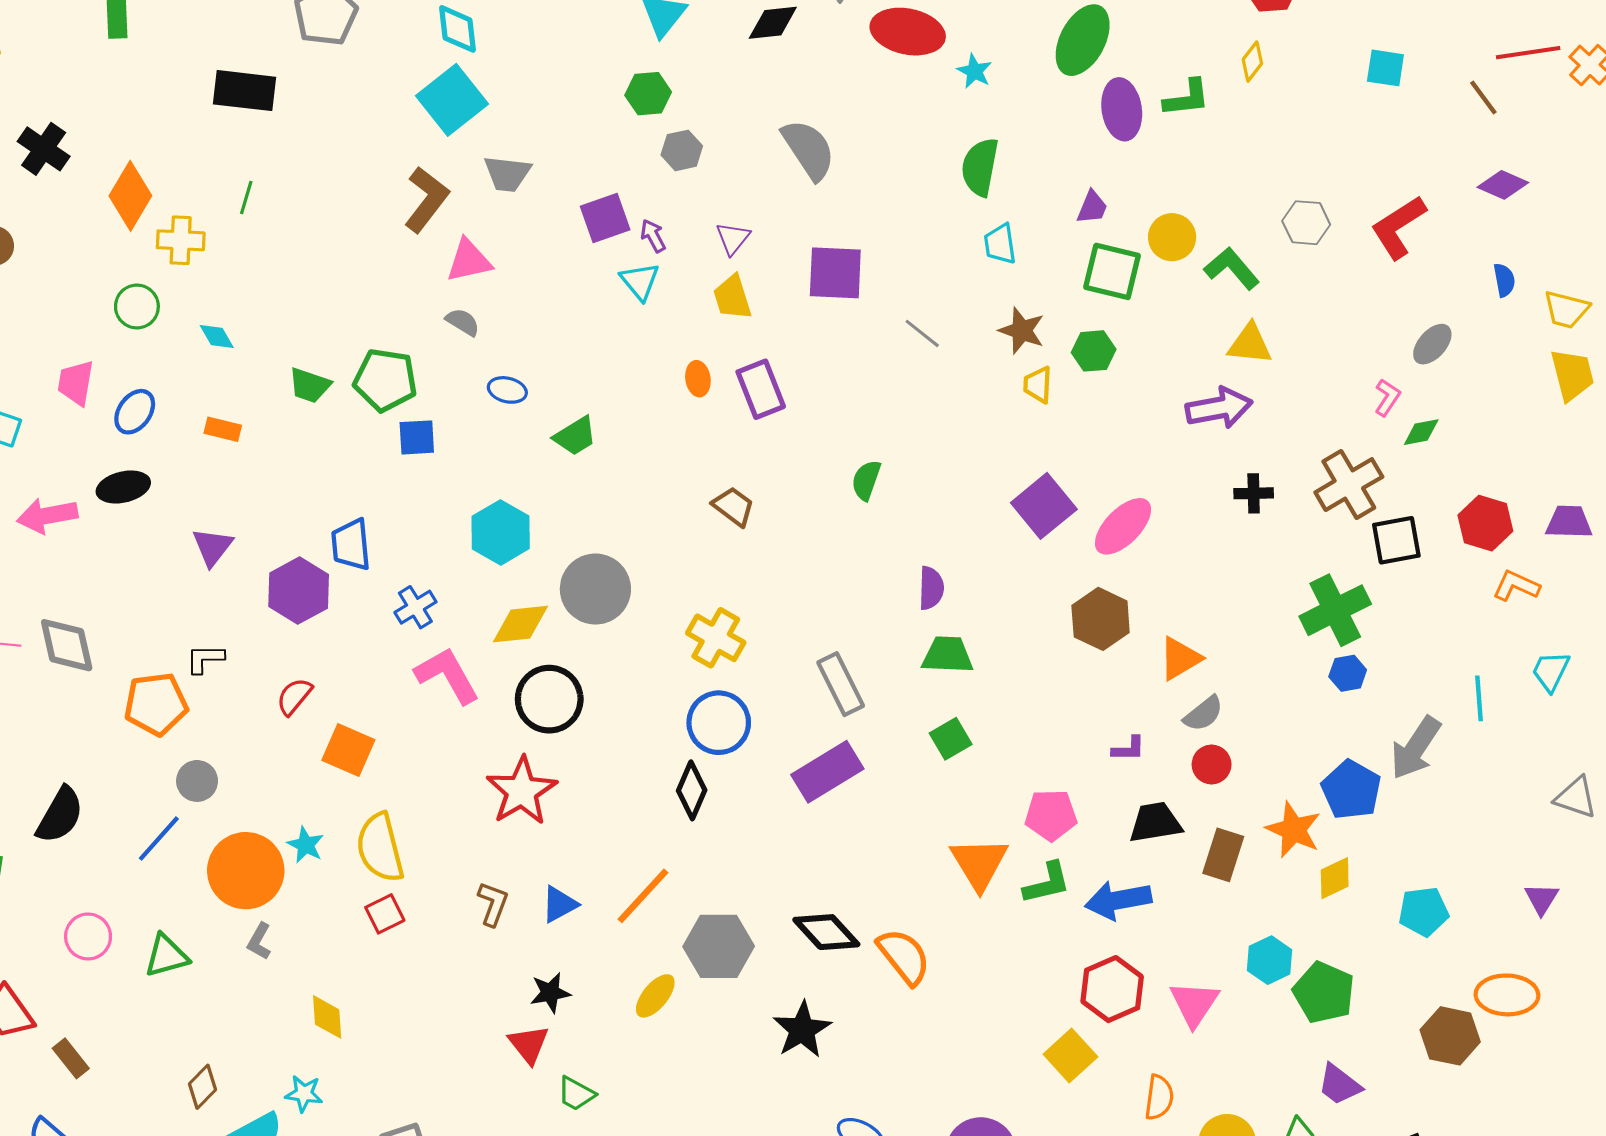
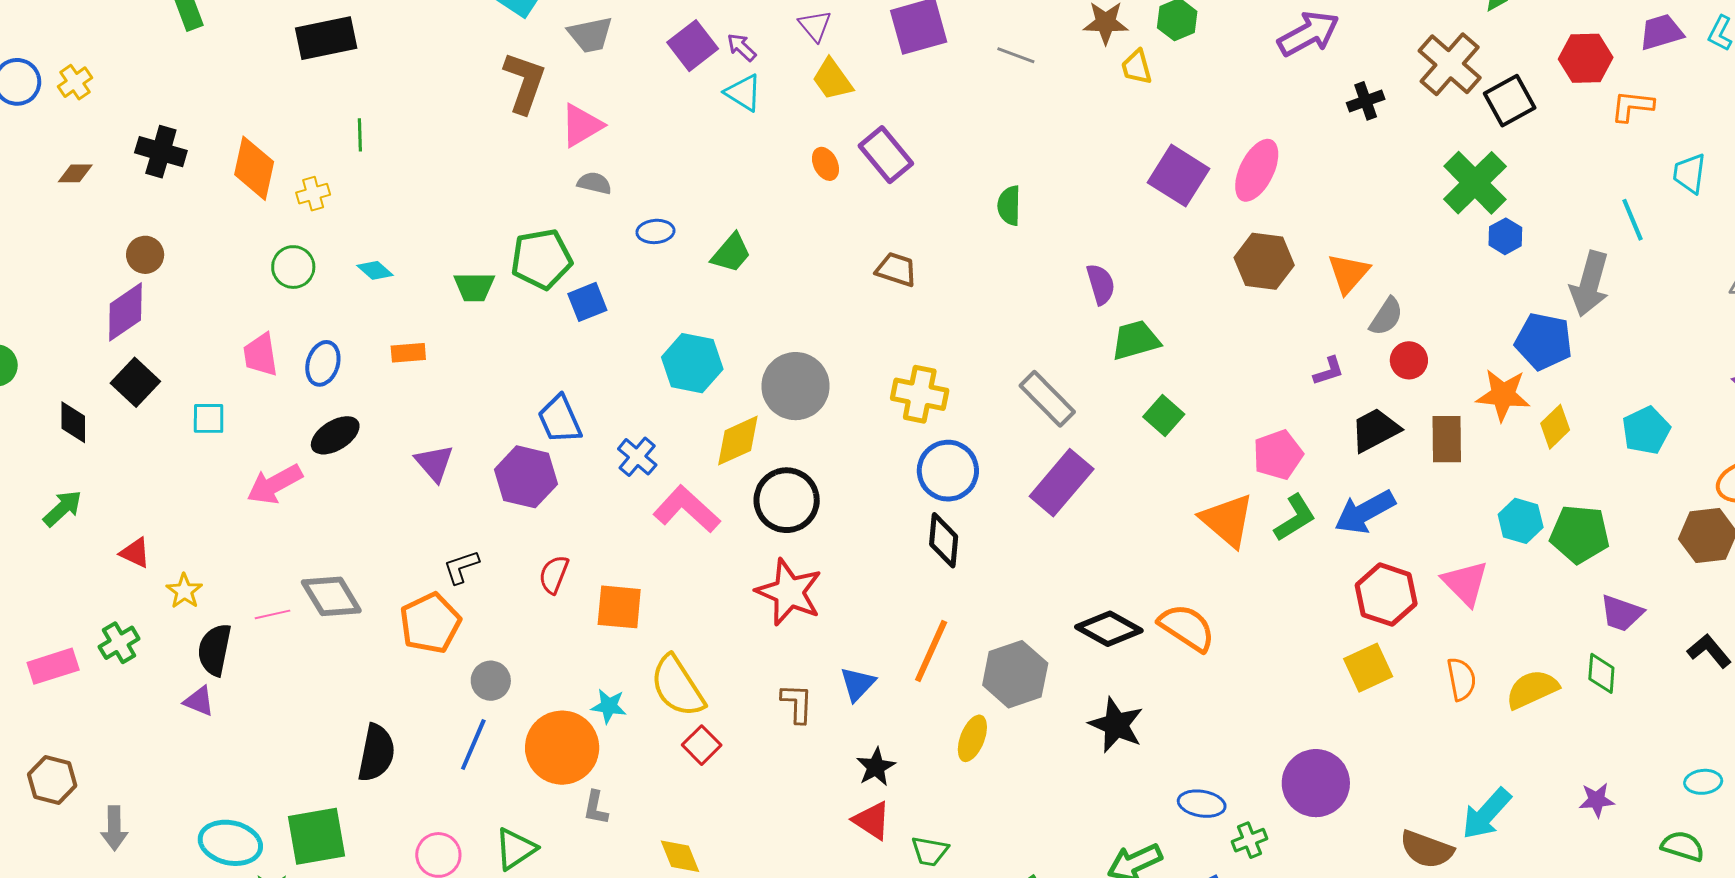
yellow cross: (181, 240) -> (313, 194), size x0.7
yellow square: (1070, 1056) -> (1368, 668), turned 36

